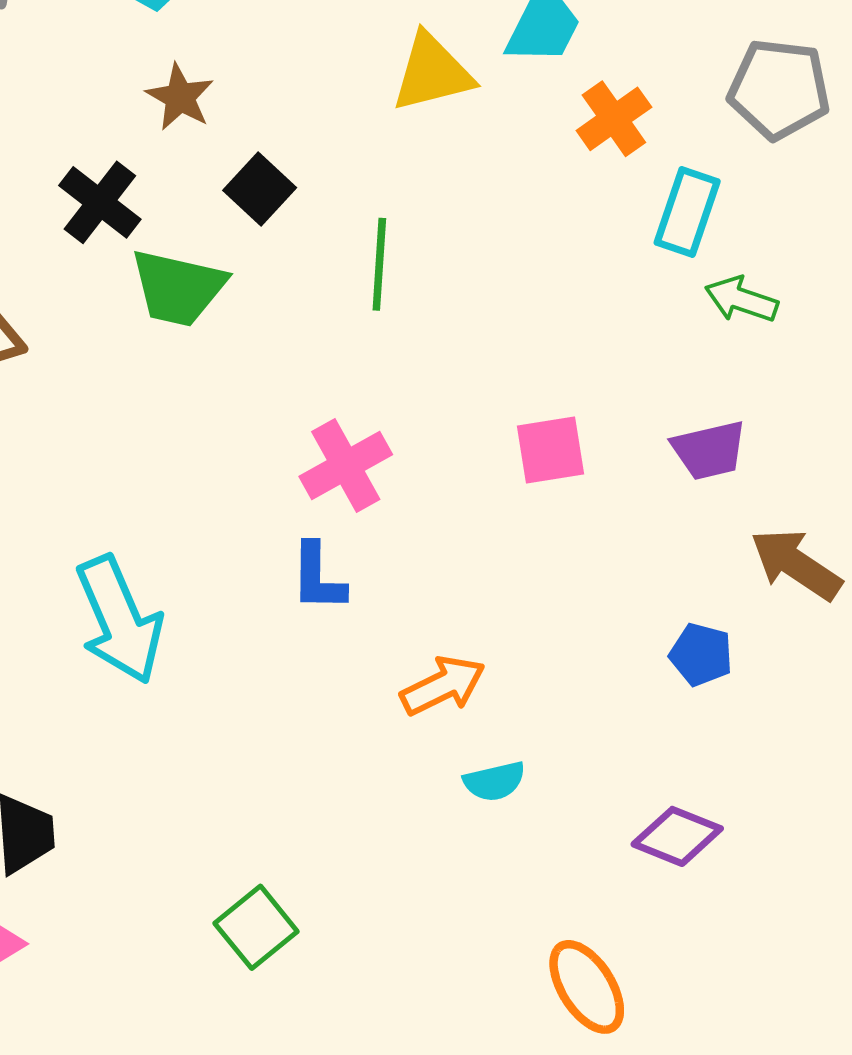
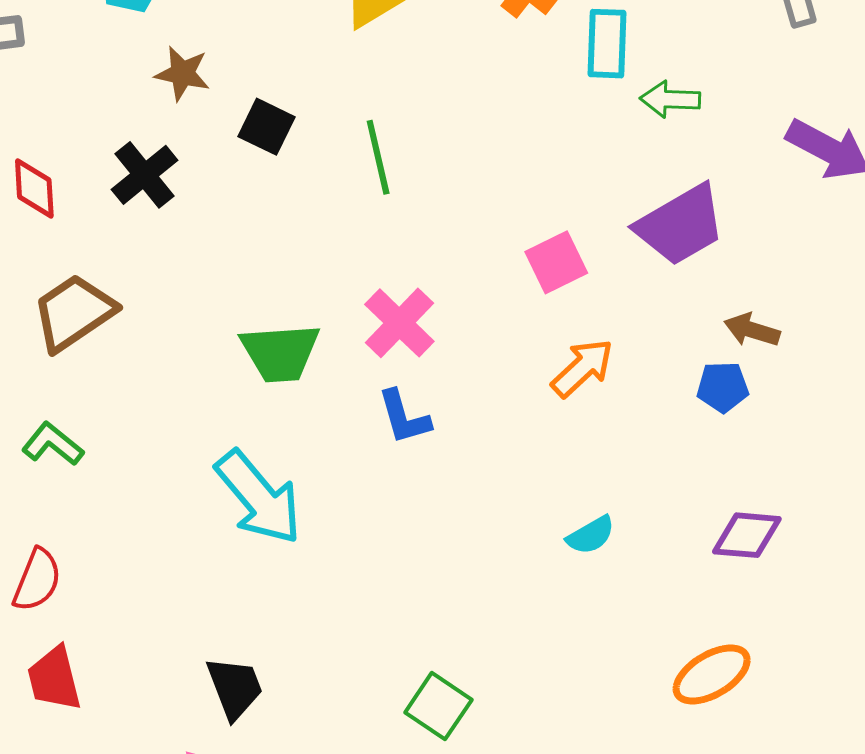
black cross: (100, 202) -> (145, 175), turned 30
green trapezoid: (178, 288) -> (280, 353), moved
purple trapezoid: (709, 450) -> (681, 225), size x1.5
brown arrow: (796, 564) -> (752, 330), moved, size x0.7
orange arrow: (443, 686) -> (582, 368), moved
orange ellipse: (587, 987) -> (712, 675), turned -72

